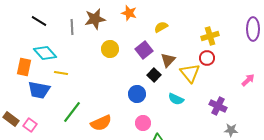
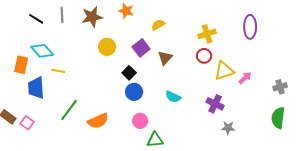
gray line: (72, 27) -> (62, 15), moved
yellow triangle: (190, 73) -> (224, 71), moved, turned 50
black square: (154, 75) -> (129, 73), moved
blue trapezoid: (39, 90) -> (36, 88), turned 75

